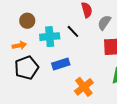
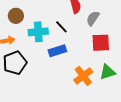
blue rectangle: (61, 64) -> (57, 51), moved
orange cross: (84, 87) -> (83, 76), moved

